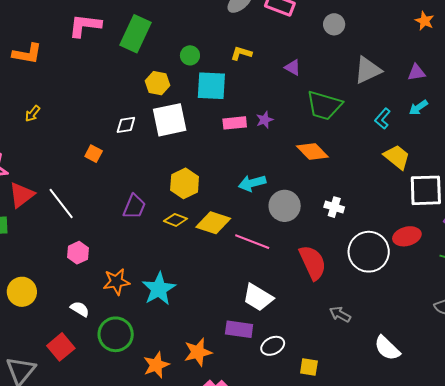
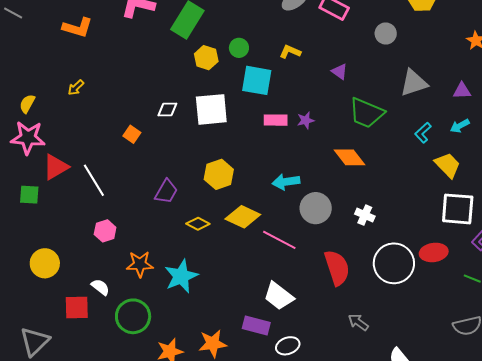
yellow hexagon: (157, 83) -> (206, 58), moved
yellow trapezoid: (397, 157) -> (448, 165), moved
yellow diamond: (175, 220) -> (198, 224), moved
red square: (61, 347) -> (77, 308), moved, turned 32

